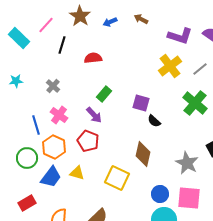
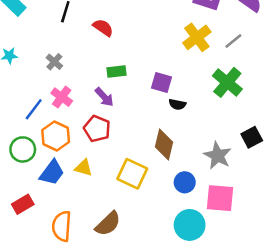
red semicircle: (93, 58) -> (103, 28), turned 42
green rectangle: (104, 94) -> (116, 71), turned 42
black semicircle: (154, 121) -> (177, 104), turned -32
blue line: (36, 125) -> (34, 109), turned 54
blue circle: (160, 194) -> (185, 182), moved

